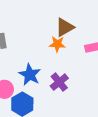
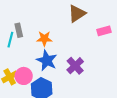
orange star: (57, 44) -> (44, 39), moved

